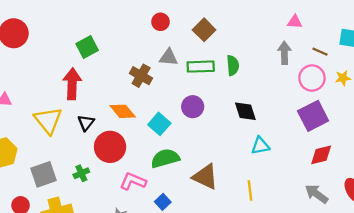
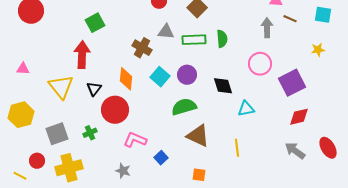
brown line: (320, 52) -> (290, 19), moved
pink circle: (312, 78) -> (260, 64), moved
orange diamond: (123, 111) -> (126, 79), turned 45
black diamond: (245, 111) -> (223, 86), moved
cyan square: (159, 124) -> (160, 77), moved
green semicircle: (165, 158) -> (184, 107), moved

